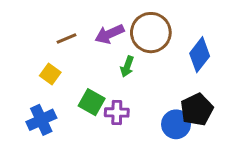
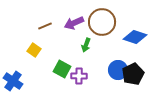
blue diamond: (200, 55) -> (135, 37), turned 70
blue cross: (41, 120) -> (13, 81), moved, turned -30
blue circle: (176, 124) -> (118, 70), moved

